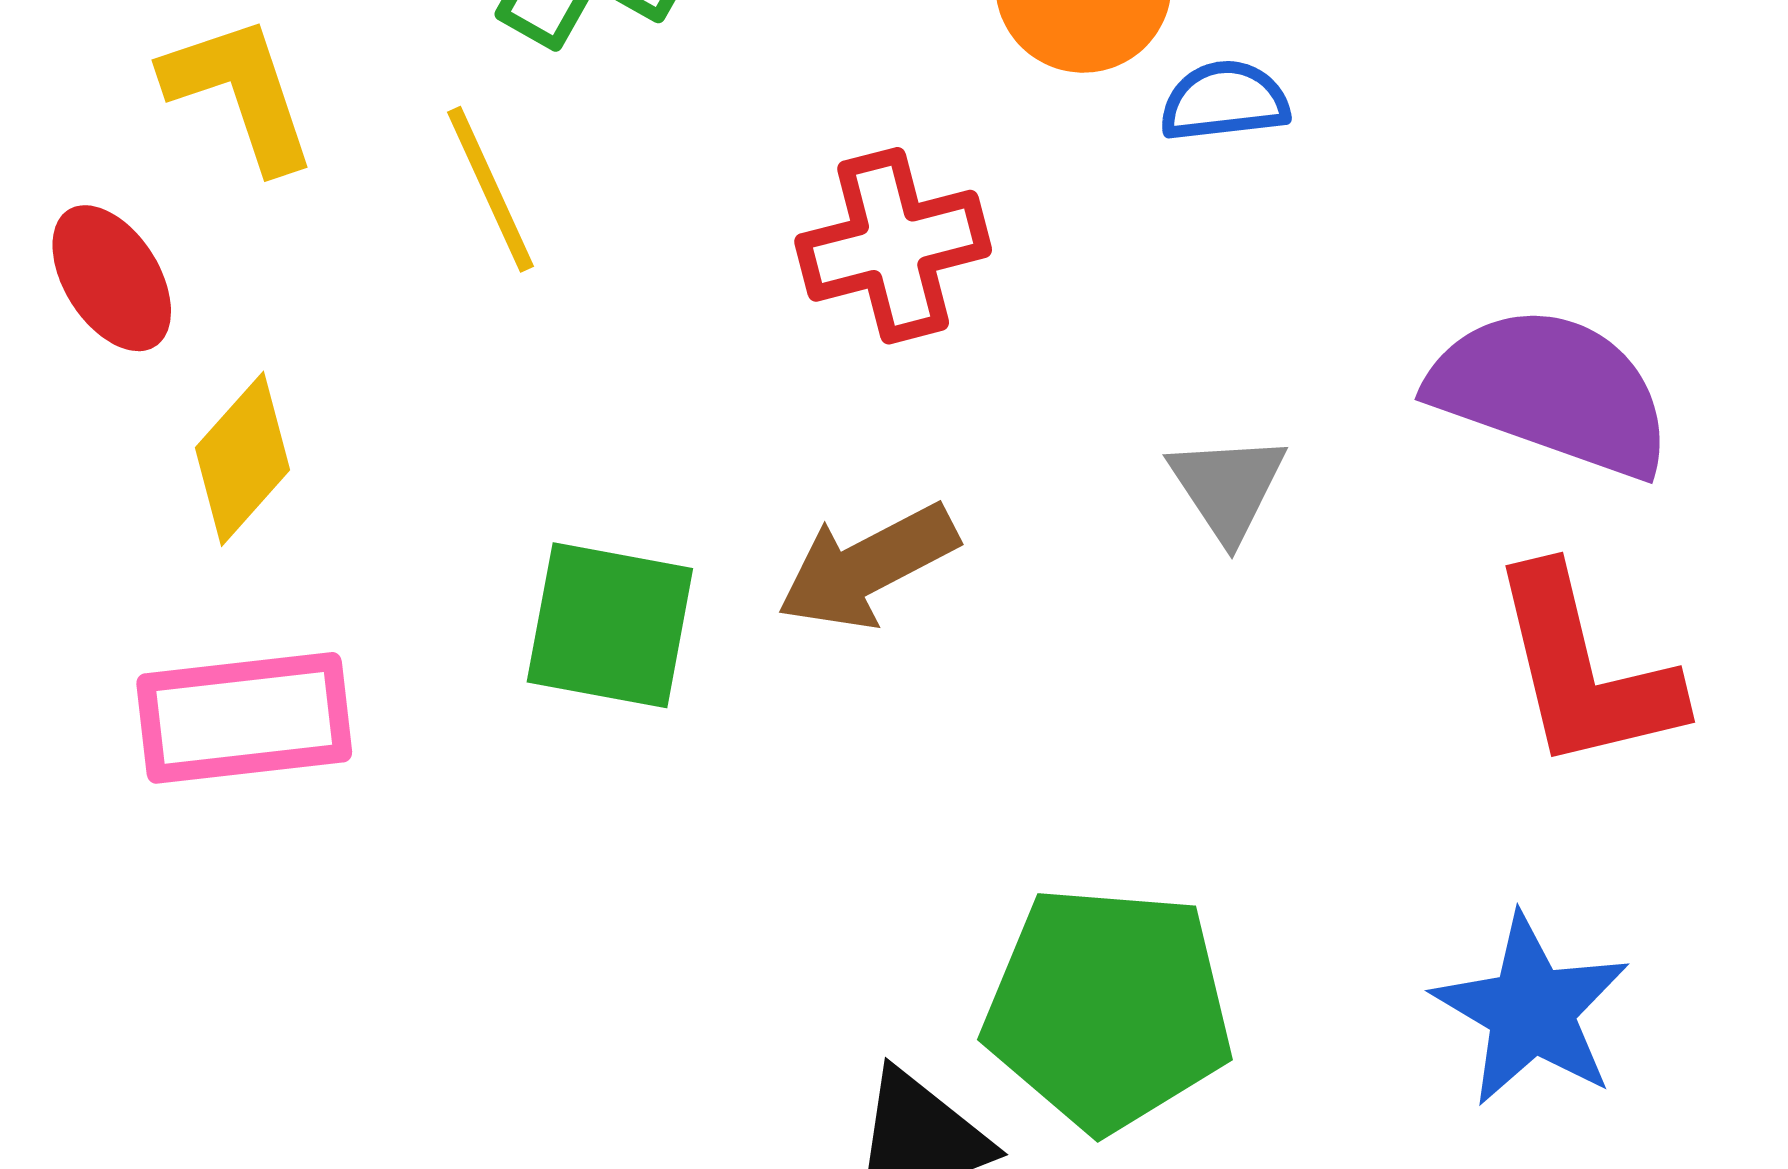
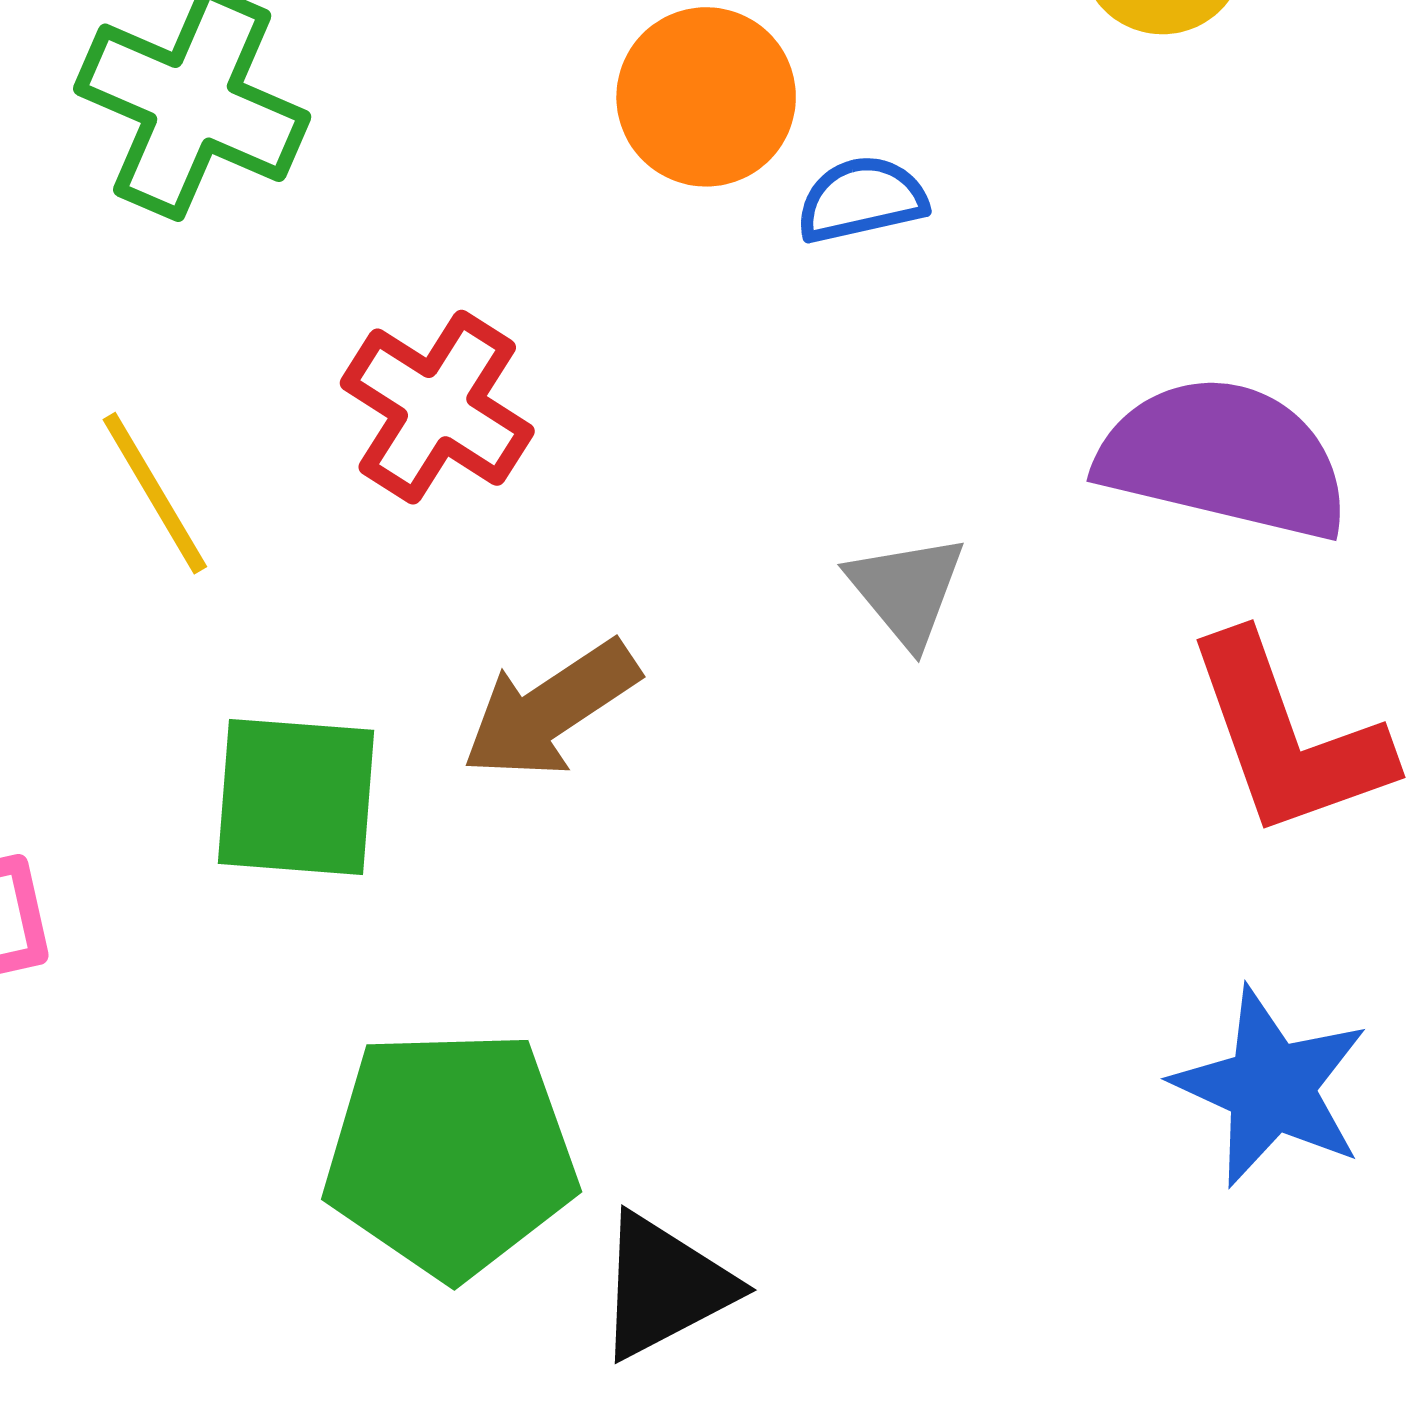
yellow line: (491, 189) -> (155, 493), moved
red cross: (893, 246) -> (437, 407), moved, turned -37
green pentagon: (1108, 1008) -> (450, 1153), moved

